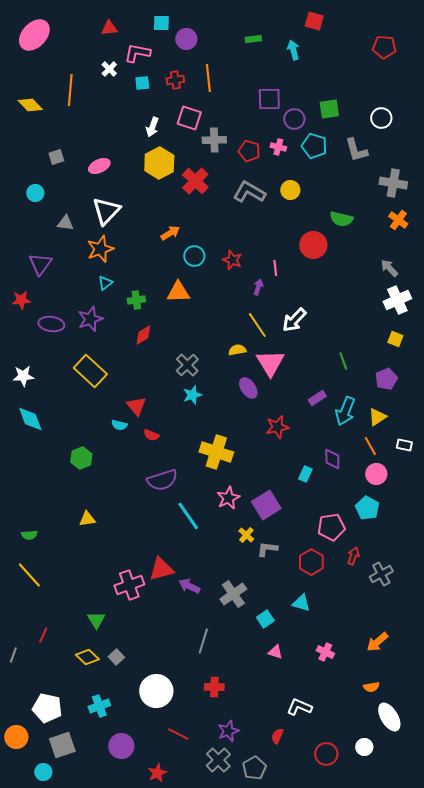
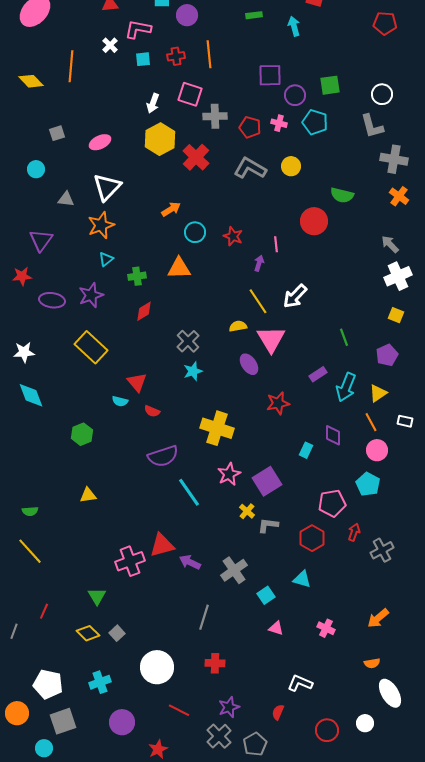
gray L-shape: (356, 150) -> (372, 126), moved

